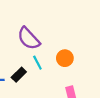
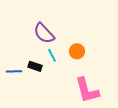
black rectangle: (19, 75) -> (35, 66), turned 64

